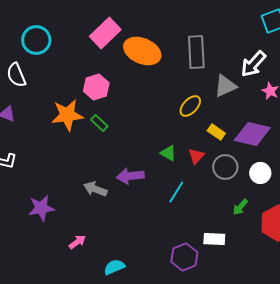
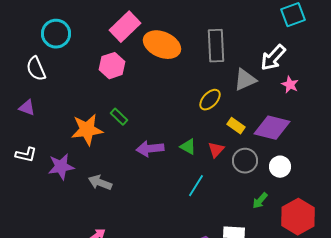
pink hexagon: (96, 87) -> (112, 66), moved
orange star: (67, 115) -> (87, 130), moved
purple arrow: (130, 176) -> (150, 149), moved
gray arrow: (95, 189) -> (100, 183), moved
purple star: (41, 208) -> (61, 167), moved

